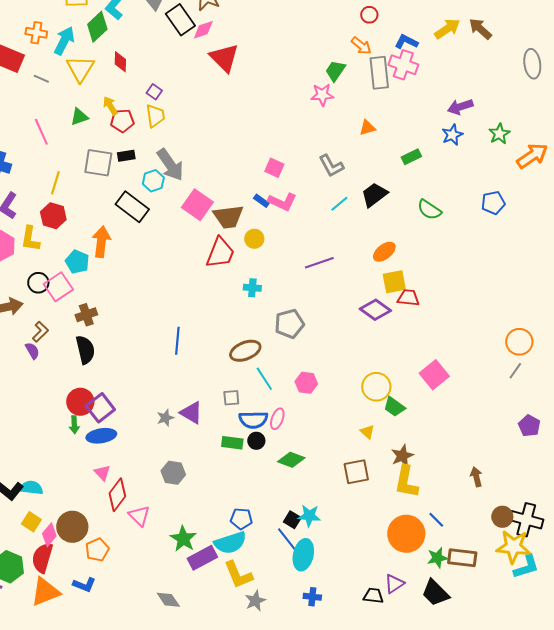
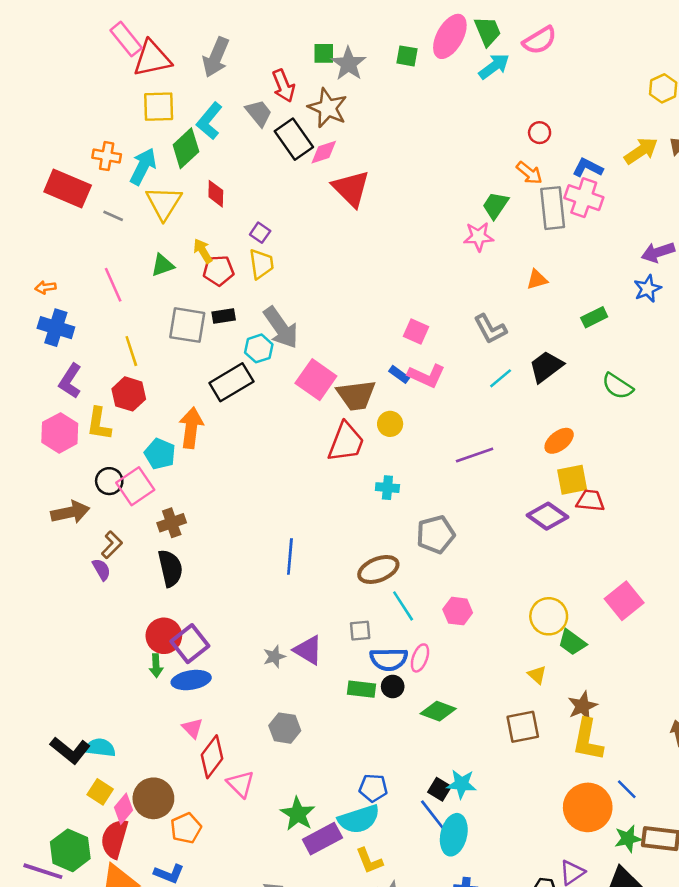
yellow line: (55, 183) -> (131, 351), turned -35
black rectangle: (132, 207) -> (231, 382), turned -68
yellow L-shape: (238, 575) -> (369, 861), size x0.7

